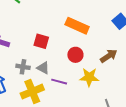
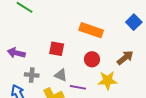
gray cross: (23, 67) -> (32, 75), moved

